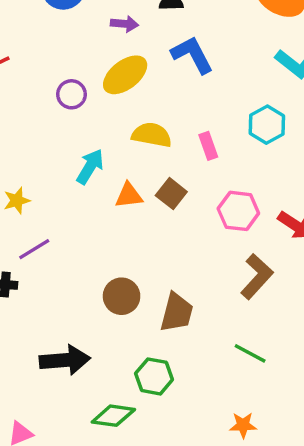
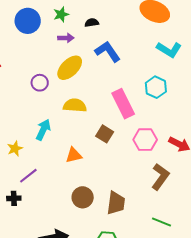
yellow semicircle: (152, 135) -> (75, 105), moved
pink rectangle: (208, 146) -> (123, 104), size x1.8
cyan arrow: (90, 167) -> (43, 130), moved
orange triangle: (129, 195) -> (74, 155), moved

